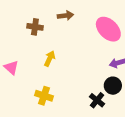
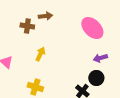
brown arrow: (65, 16) -> (45, 16), moved

